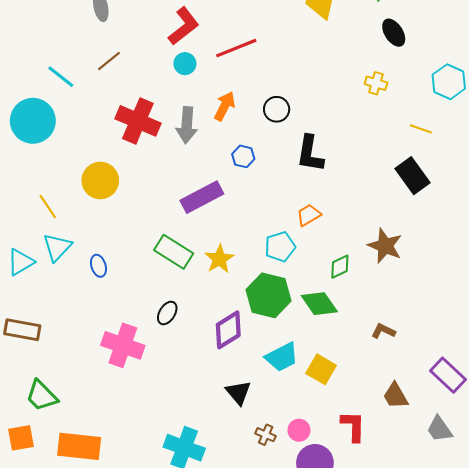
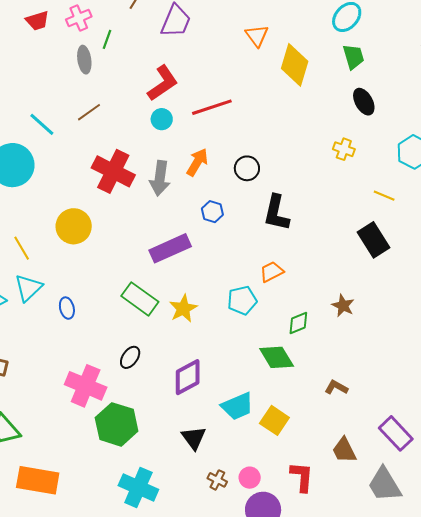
brown star: (385, 246) -> (343, 306), size x0.7
green hexagon: (269, 295) -> (117, 424), moved
gray trapezoid: (439, 429) -> (384, 485), size x1.4

